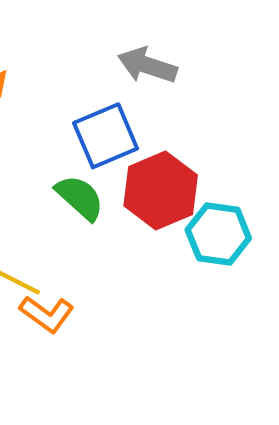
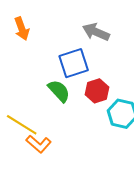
red hexagon: (161, 190) -> (97, 91), size x0.7

